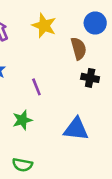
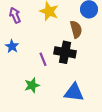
black cross: (90, 78) -> (65, 52), moved, size x1.5

